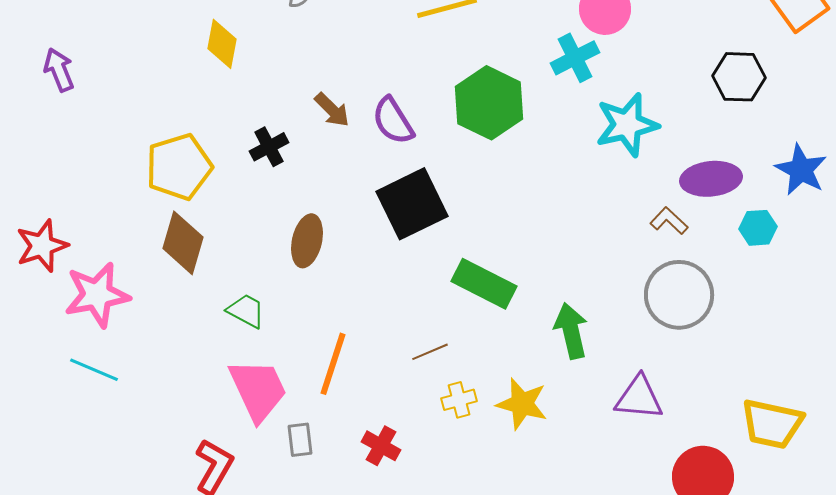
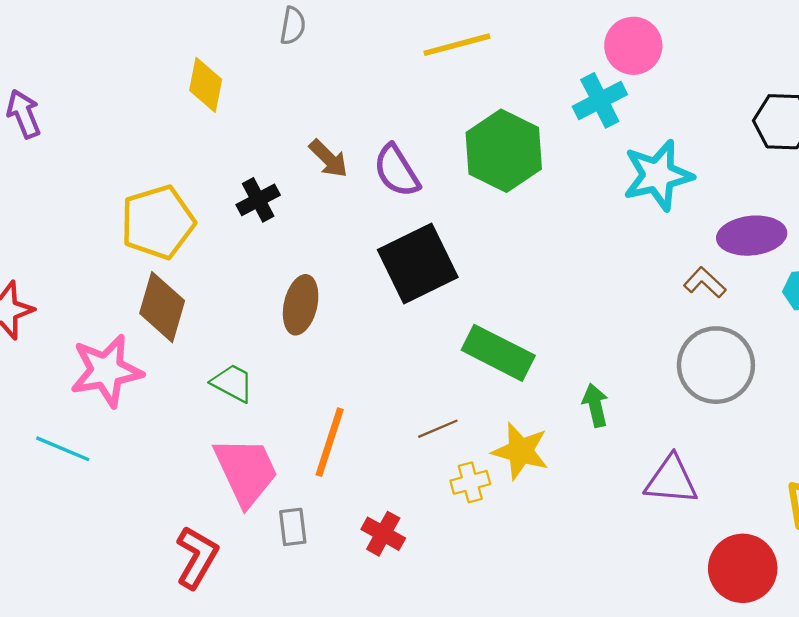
pink star: (97, 295) -> (106, 371), moved
green arrow: (571, 331) -> (595, 405), size x0.7
yellow star: (522, 404) -> (521, 451), moved

